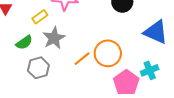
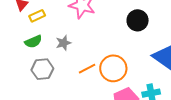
yellow rectangle: (40, 17) -> (37, 16), moved
gray star: (54, 38) -> (63, 43), size x0.7

